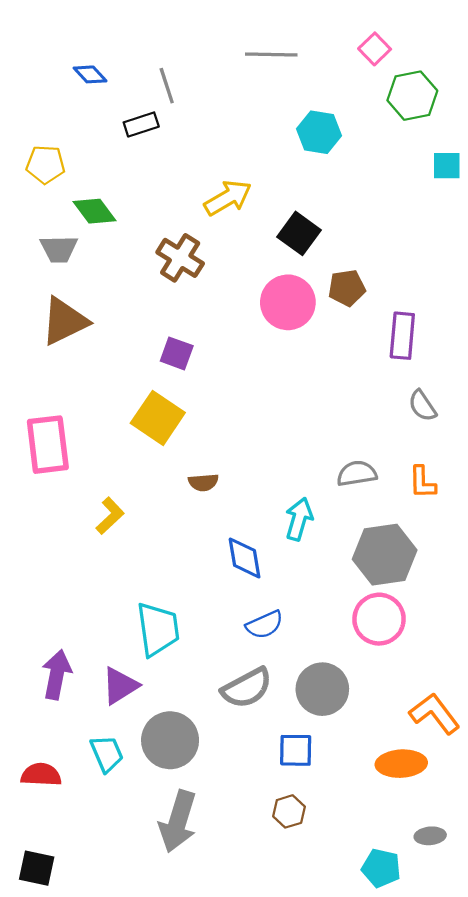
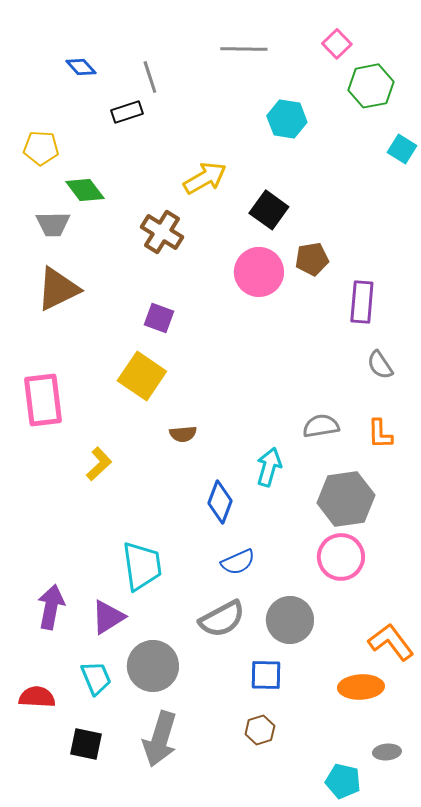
cyan square: (447, 166) -> (402, 149), turned 32
blue diamond: (245, 558) -> (220, 502), turned 30
black square: (37, 868) -> (86, 744), moved

